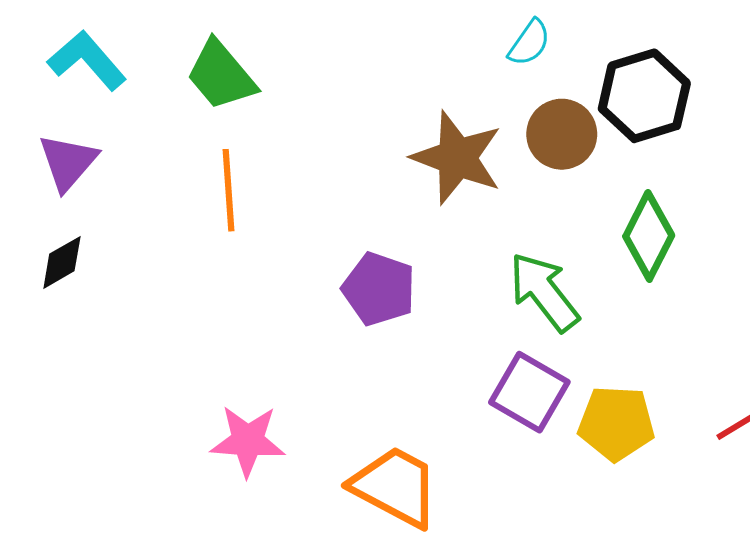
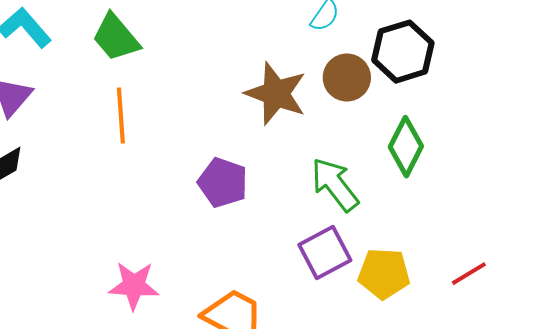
purple square: (529, 392) -> (325, 253), turned 32

